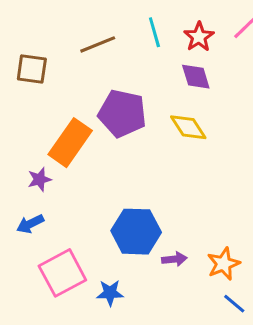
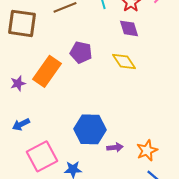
brown square: (32, 69) -> (22, 23), size x1.4
purple pentagon: (122, 113) -> (81, 52), size x0.7
purple star: (39, 179) -> (18, 83), moved

